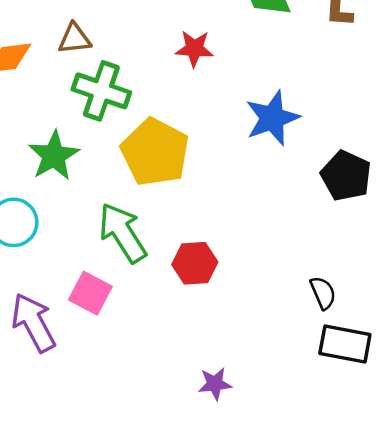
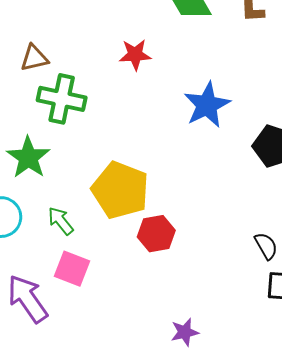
yellow pentagon: (155, 152) -> (120, 190), moved
green arrow: (123, 233) -> (61, 221), moved, size x0.6

